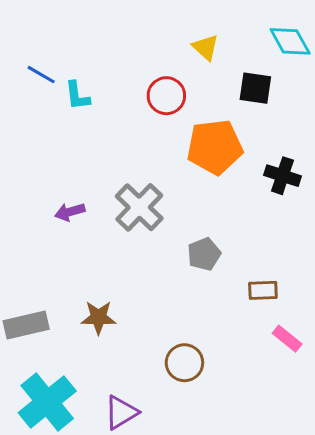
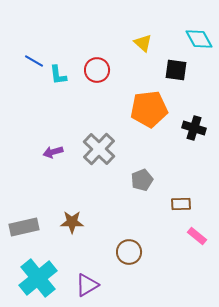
red circle: (166, 96) -> (97, 70), moved

